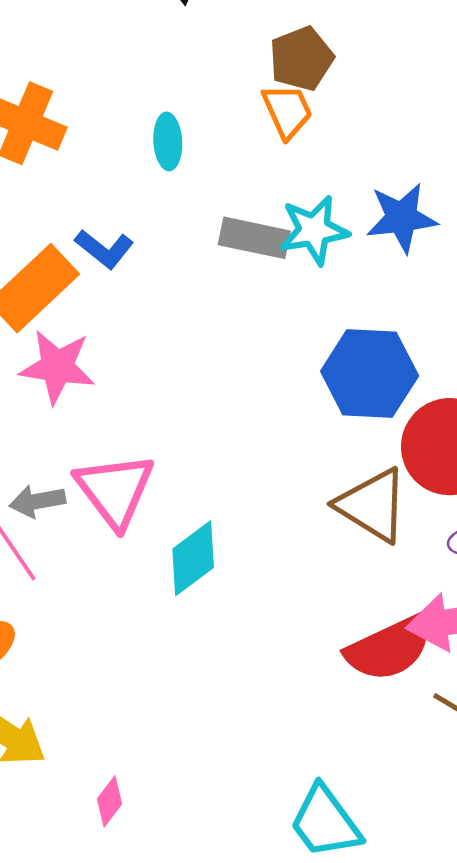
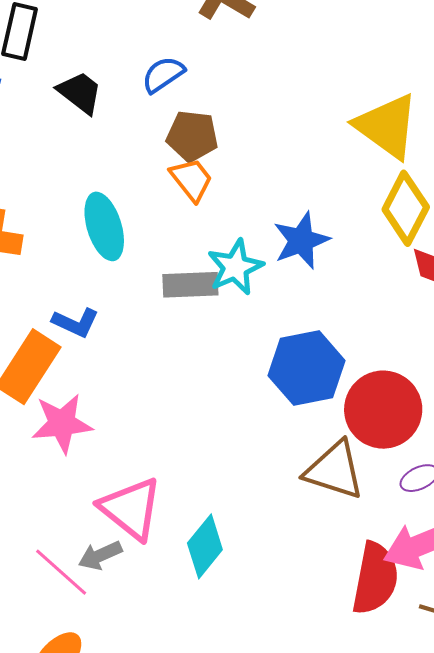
brown pentagon: (301, 59) -> (192, 136), turned -30
cyan ellipse: (168, 141) -> (104, 226), size x1.5
gray arrow: (37, 501) -> (100, 555), moved
red semicircle: (389, 648) -> (375, 578), turned -40

